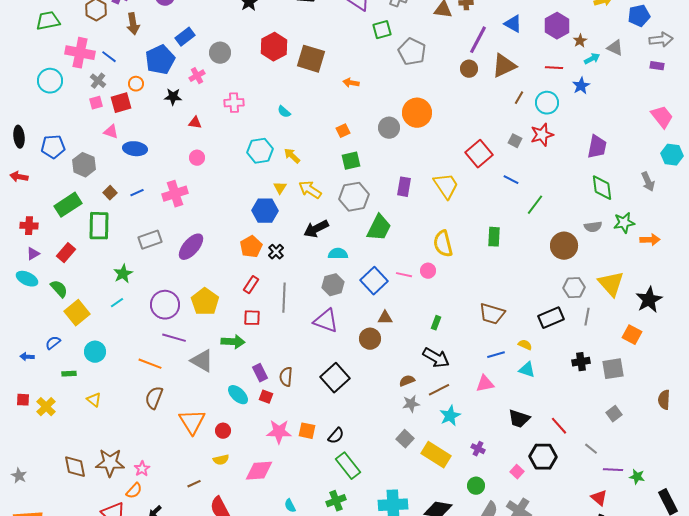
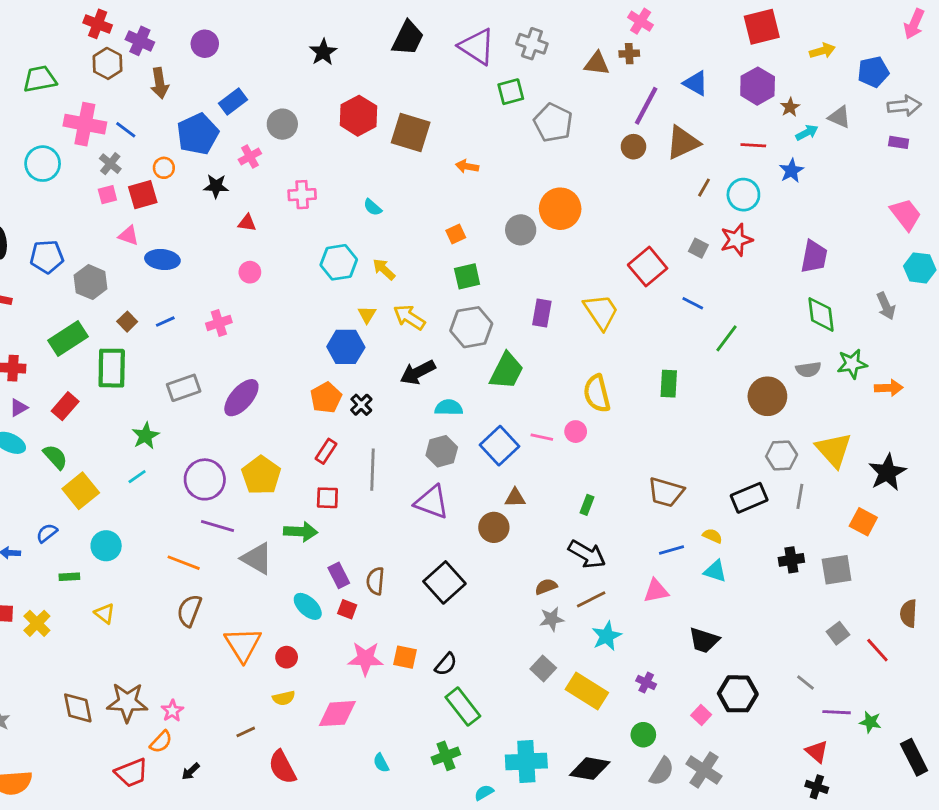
pink cross: (175, 194) -> (219, 323), size x0.7
red line: (559, 426) -> (877, 650), moved

